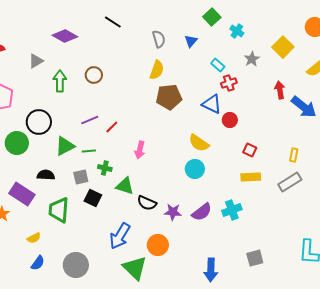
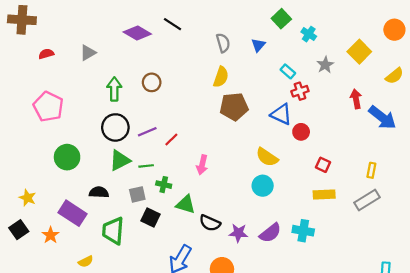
purple diamond: (65, 36) -> (137, 33), moved
gray triangle: (36, 61) -> (88, 53), moved
black circle: (39, 122) -> (115, 127), moved
cyan cross: (232, 210) -> (303, 231), turned 30

